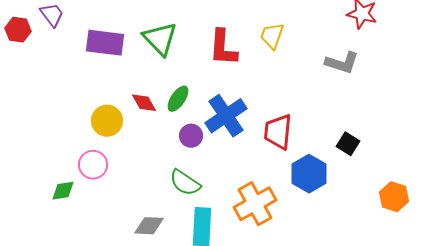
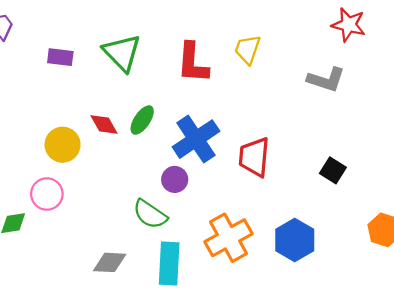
purple rectangle: (105, 43) -> (60, 57), size x0.6
purple circle: (191, 136) -> (175, 179), moved
blue hexagon: (309, 174) -> (295, 240), moved

